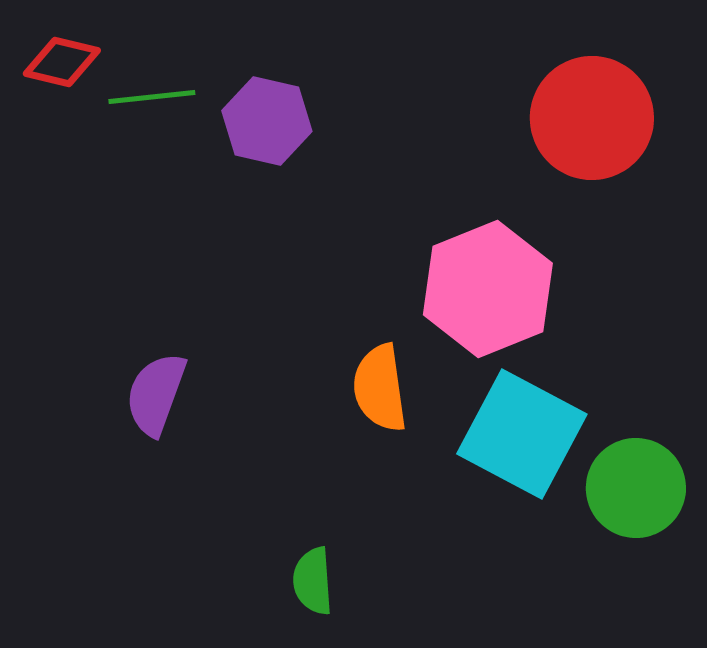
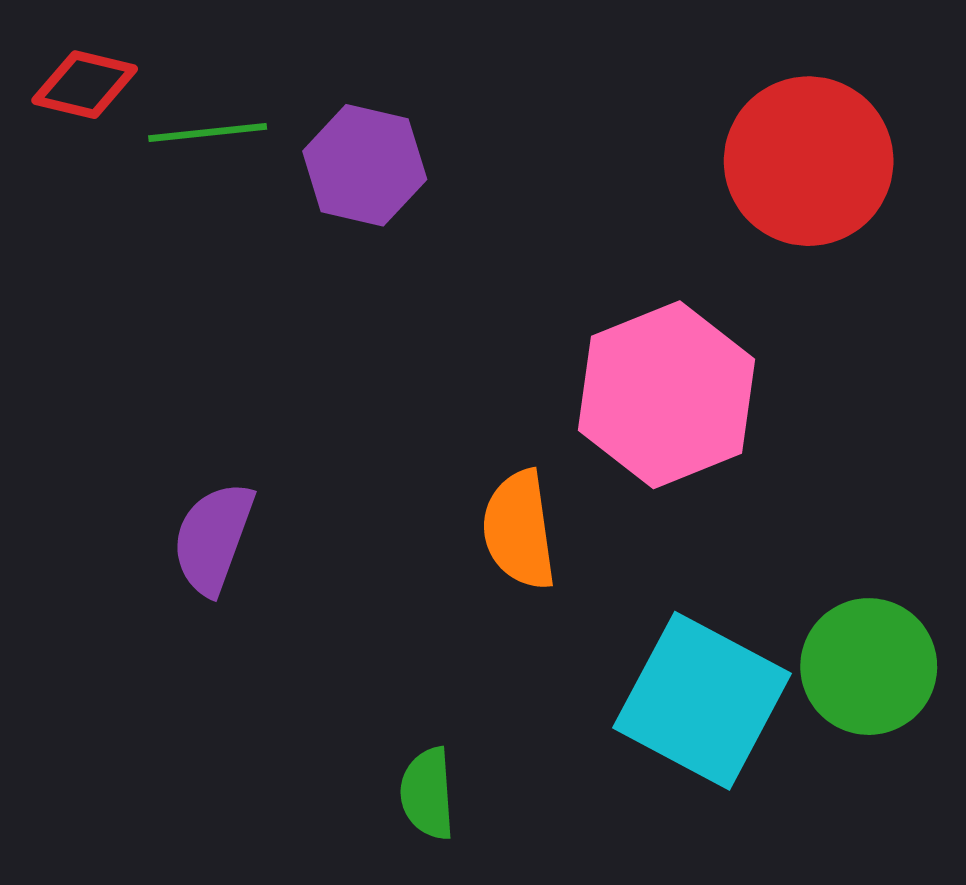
cyan square: (522, 434) -> (702, 701), moved

